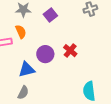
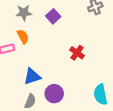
purple circle: (45, 54) -> (54, 94), moved

